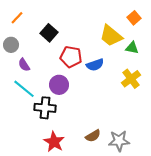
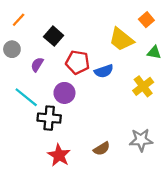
green triangle: (132, 48) -> (154, 52), moved
purple semicircle: (24, 65) -> (37, 65), moved, turned 64
gray star: (119, 141) -> (141, 140), moved

